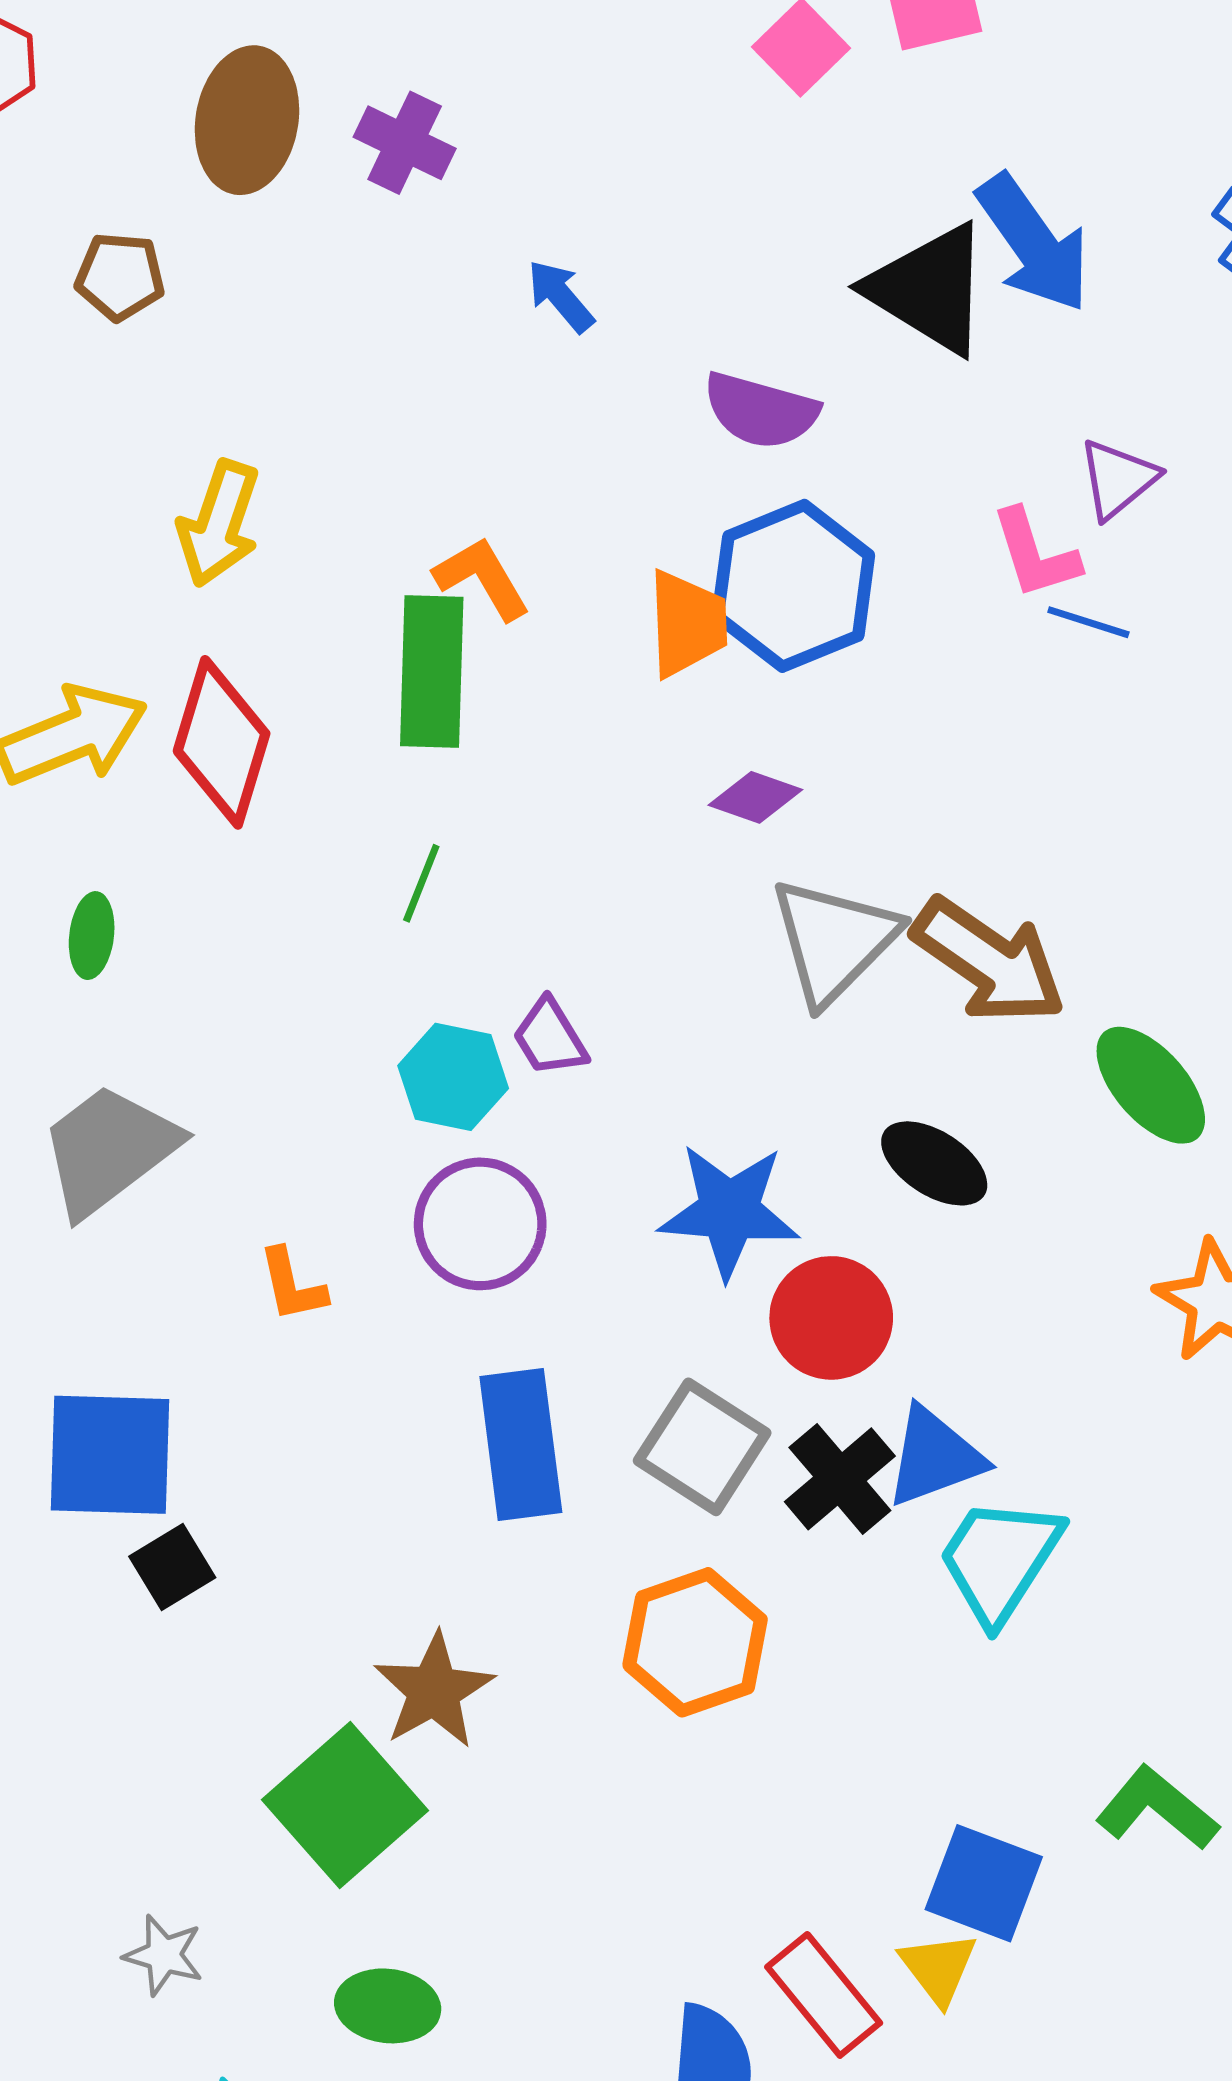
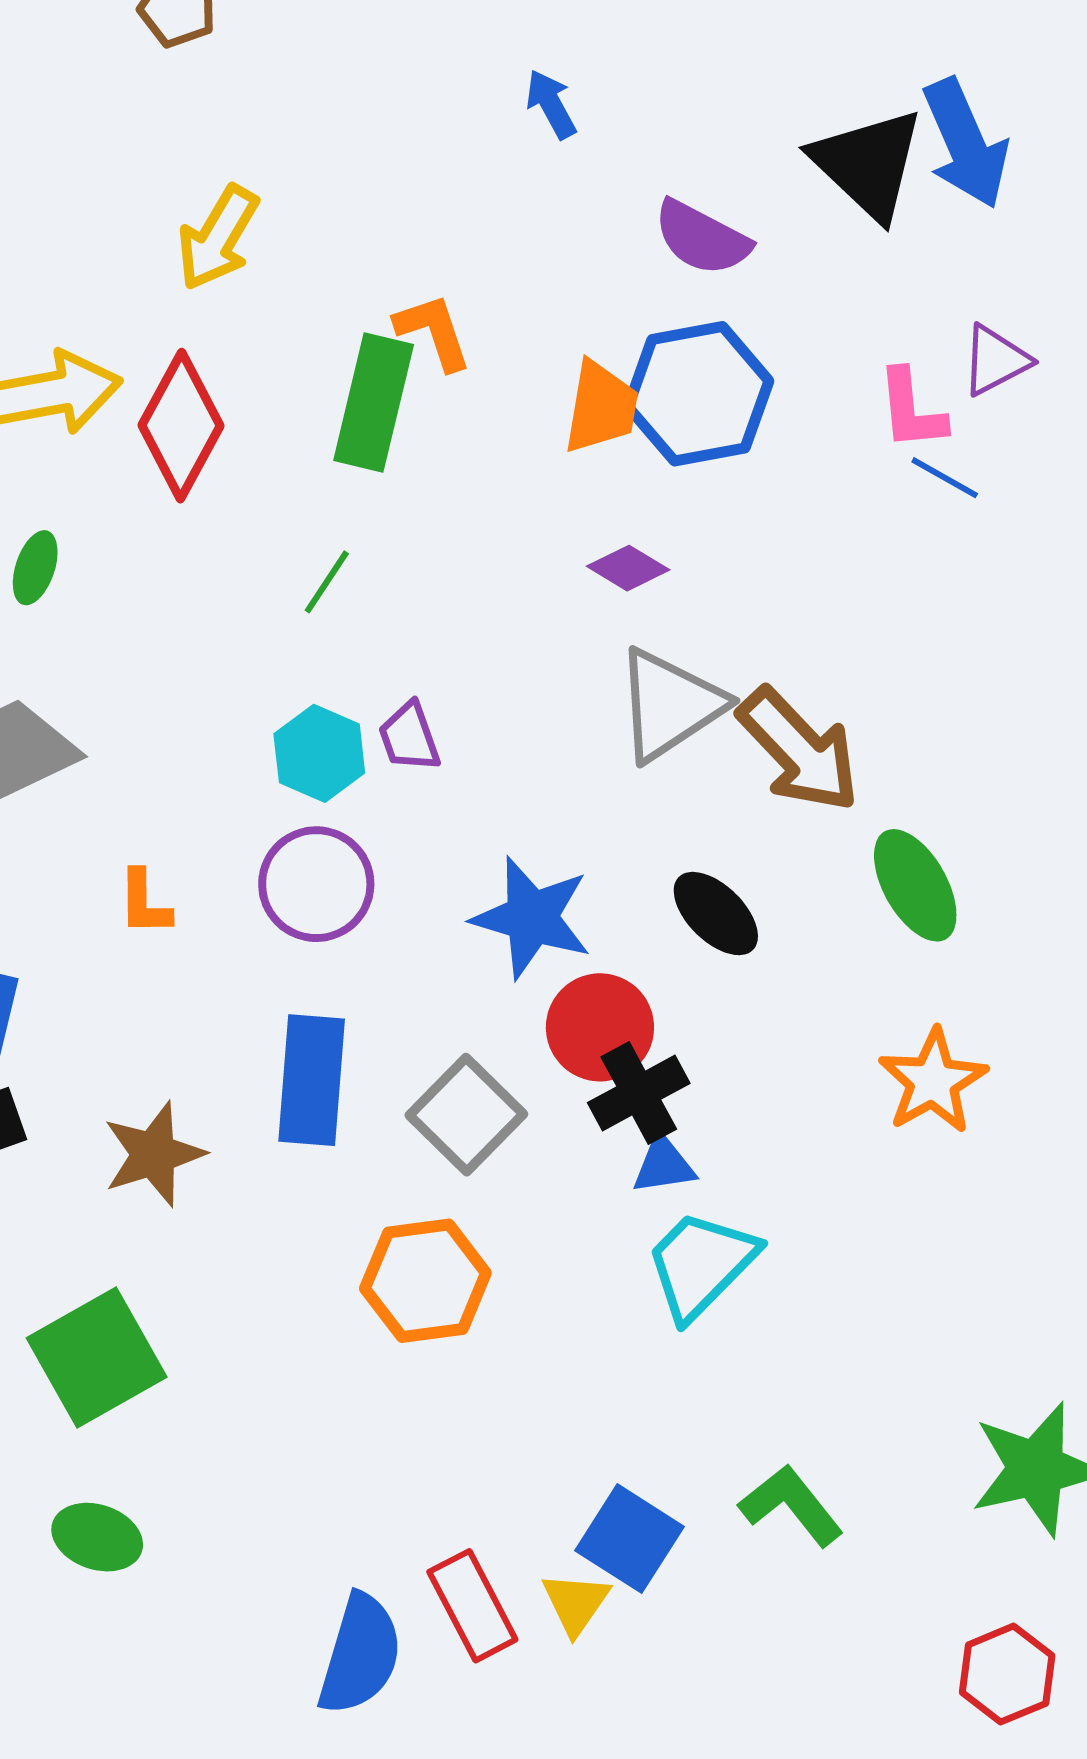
blue triangle: (935, 1457) -> (664, 1165), size x0.7
black cross: (840, 1479) -> (639, 1093), moved
brown star: (434, 1691) -> (154, 1154), moved

